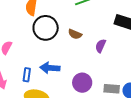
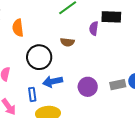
black circle: (46, 28) -> (39, 57), moved
purple semicircle: (101, 46) -> (94, 28), moved

